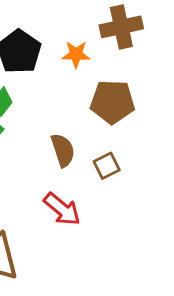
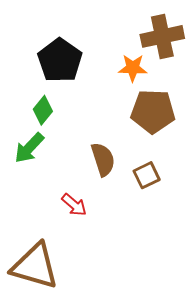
orange star: (76, 54) -> (133, 68), moved
red arrow: (62, 209) -> (74, 205), moved, size x0.7

